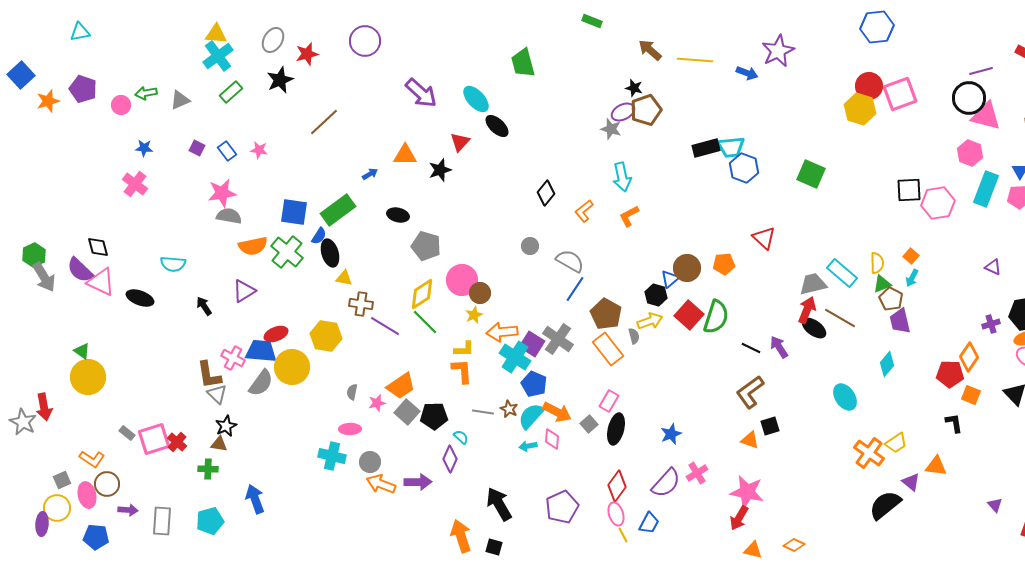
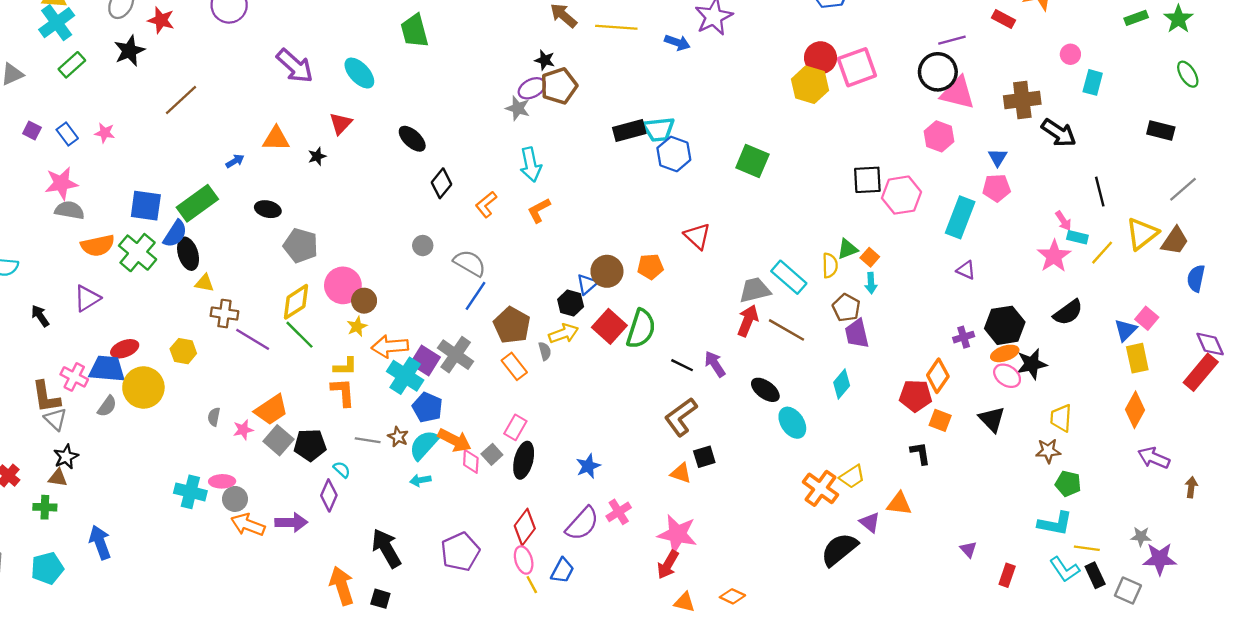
red star: (307, 54) -> (161, 20), turned 30
black ellipse: (497, 126) -> (412, 139), moved
black star: (440, 170) -> (317, 156), size x0.7
cyan rectangle: (986, 189) -> (960, 217), moved
blue semicircle: (319, 236) -> (175, 234), size x1.4
cyan arrow: (912, 278) -> (871, 283), turned -30
green triangle: (882, 284) -> (847, 249), moved
black ellipse: (814, 328) -> (765, 390), moved
yellow hexagon: (326, 336) -> (183, 351), size x0.7
orange rectangle: (608, 349) -> (514, 366), size x0.7
gray semicircle: (261, 383) -> (107, 406), size x0.7
pink ellipse: (350, 429) -> (222, 481), moved
pink diamond: (552, 439) -> (471, 461), moved

